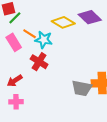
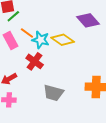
yellow diamond: (63, 22) -> (63, 40), moved
gray trapezoid: (82, 88) -> (53, 93), moved

